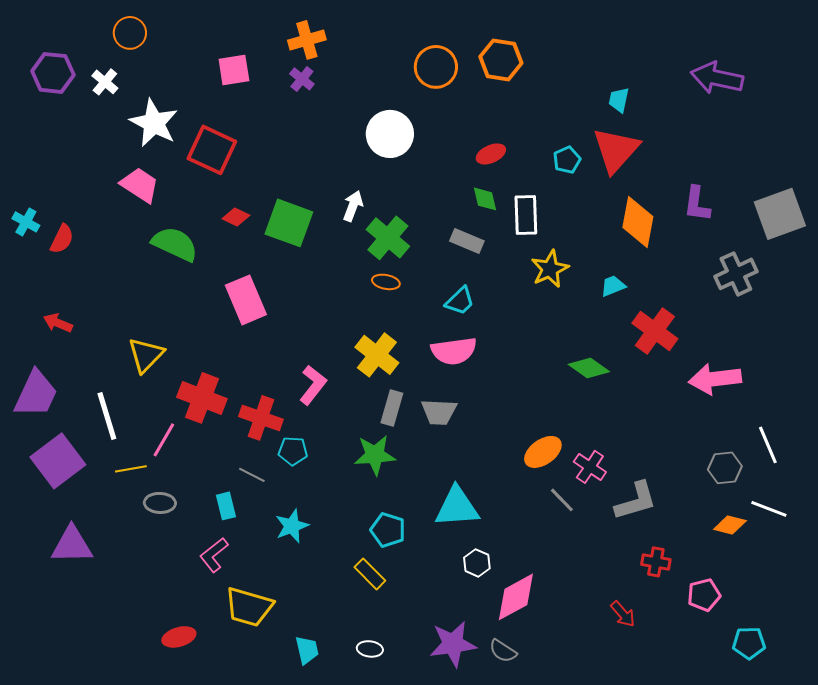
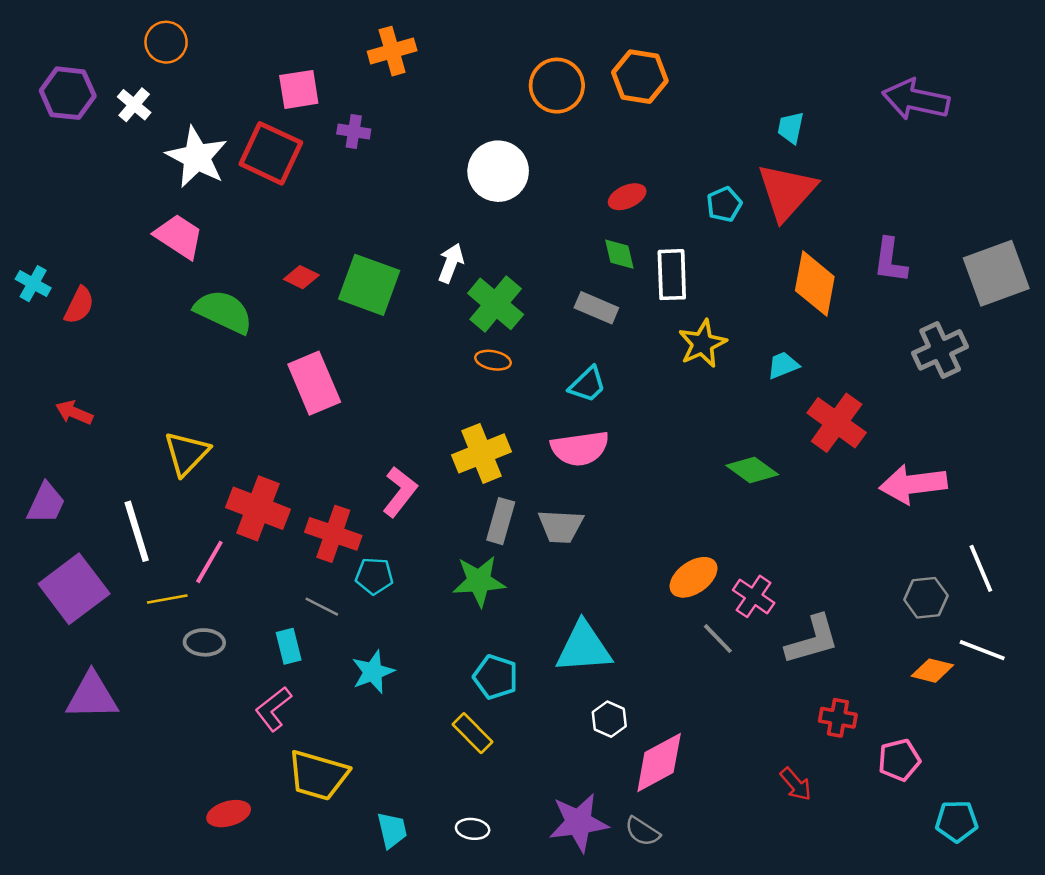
purple cross: (302, 79) -> (354, 132), moved, turned -30
red square: (212, 150) -> (271, 153), moved
yellow cross: (377, 355) -> (482, 453), turned 30
purple trapezoid: (36, 394) -> (46, 503), size x0.7

